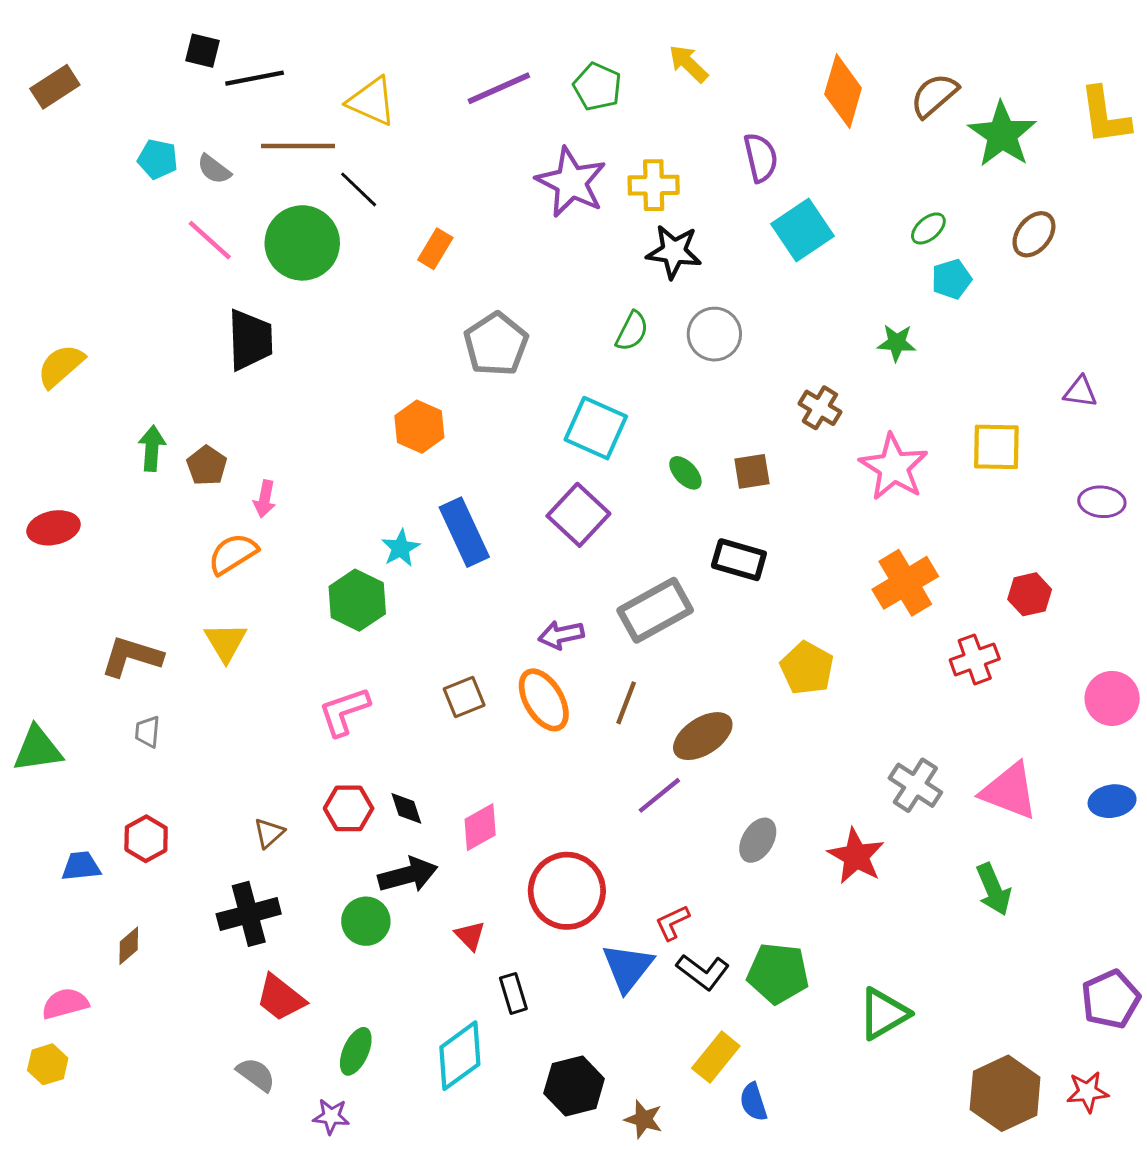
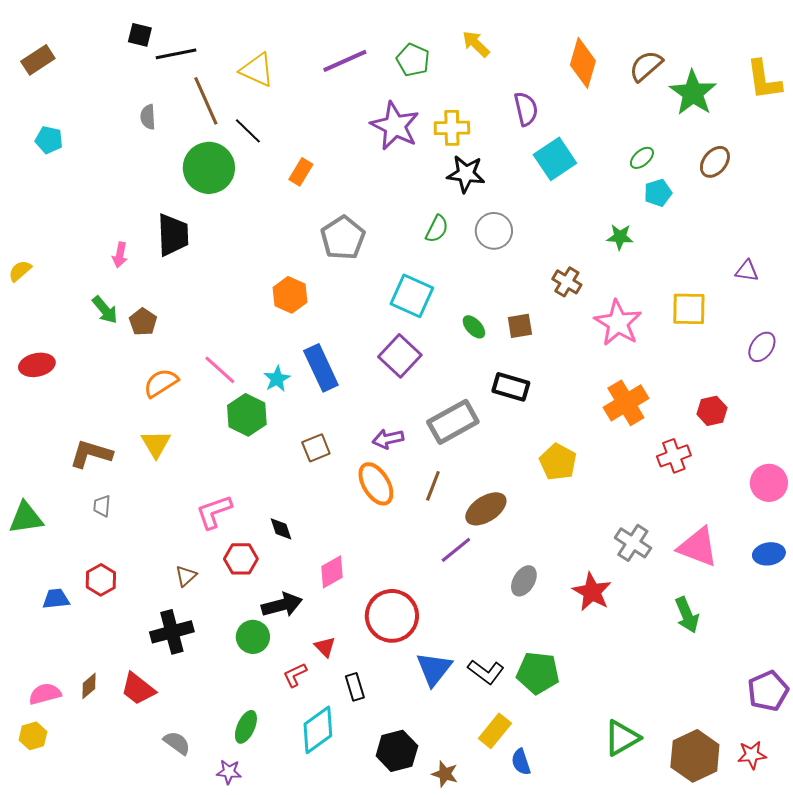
brown line: (298, 146) -> (206, 101), turned 66
cyan pentagon: (158, 159) -> (49, 140), moved
gray semicircle: (214, 169) -> (148, 117), turned 50
pink line: (210, 240) -> (220, 370), moved
yellow semicircle: (61, 366) -> (20, 271), moved, size x0.7
green arrow: (152, 448) -> (105, 310), turned 136
pink arrow: (265, 499) -> (120, 255), moved
purple ellipse: (1102, 502) -> (762, 347), turned -60
brown square: (464, 697) -> (316, 448), moved
pink L-shape: (344, 711) -> (214, 512), moved
black diamond: (406, 808) -> (281, 529), moved
red L-shape: (672, 923) -> (295, 675), moved
brown diamond: (129, 946) -> (89, 686), moved
red trapezoid: (281, 998) -> (138, 689), moved
green triangle: (884, 1014) -> (622, 738), moved

